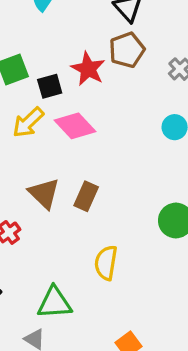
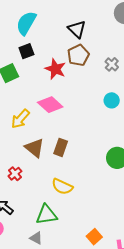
black square: (50, 86) -> (26, 51), moved
yellow arrow: (28, 122) -> (20, 119), moved
yellow semicircle: (106, 263) -> (62, 187), moved, turned -70

